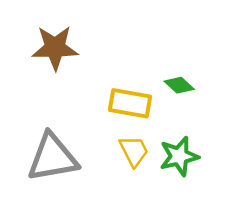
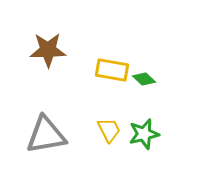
yellow rectangle: (130, 103) -> (112, 70), moved

